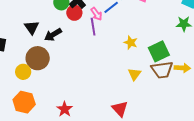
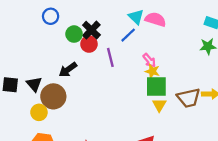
pink arrow: (96, 14) -> (149, 60), moved
black triangle: (32, 27) -> (34, 84), moved
green square: (159, 51) -> (156, 86), moved, turned 30

